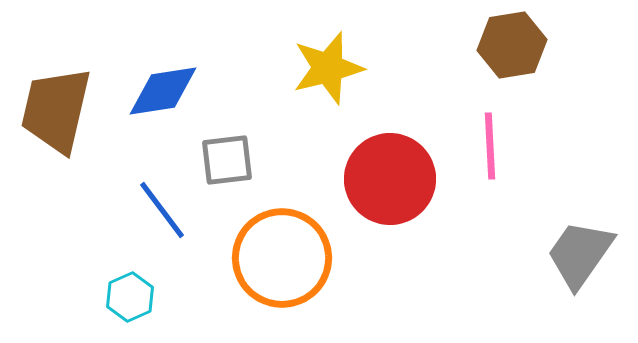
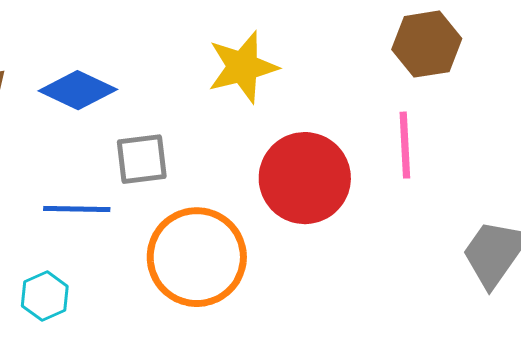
blue diamond: (163, 91) -> (78, 90), turned 34
blue line: (162, 210) -> (77, 209), turned -52

